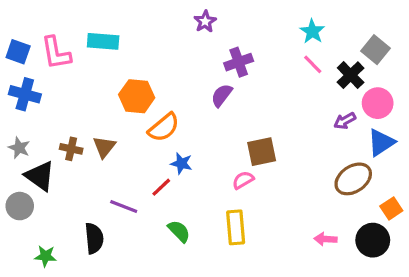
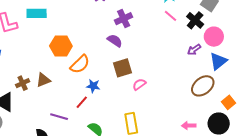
purple semicircle: (222, 95) -> (115, 41), turned 91
brown triangle: (104, 147) -> (43, 80), turned 35
brown cross: (71, 149) -> (23, 83), turned -32
brown square: (262, 152) -> (123, 68), moved
pink semicircle: (243, 180) -> (139, 84), moved

